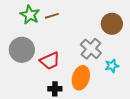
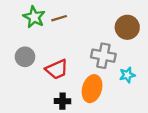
gray cross: (91, 49) -> (103, 56), turned -30
gray circle: (22, 50) -> (25, 57), size x0.7

